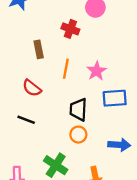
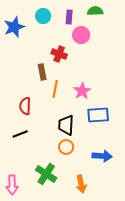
brown rectangle: (39, 49) -> (42, 72), moved
red semicircle: (32, 88) -> (25, 106), turned 54
black line: (26, 120) -> (20, 134), turned -42

